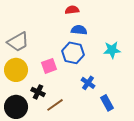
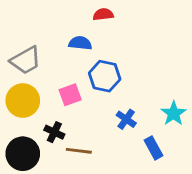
blue semicircle: (79, 30) -> (80, 43), moved
cyan star: (112, 50) -> (174, 113), moved, turned -30
brown line: (55, 105) -> (79, 151), turned 42

